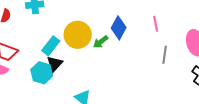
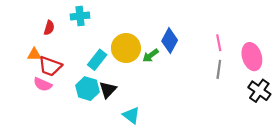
pink line: (156, 24) -> (219, 43), moved
black triangle: (55, 64) -> (108, 90), moved

